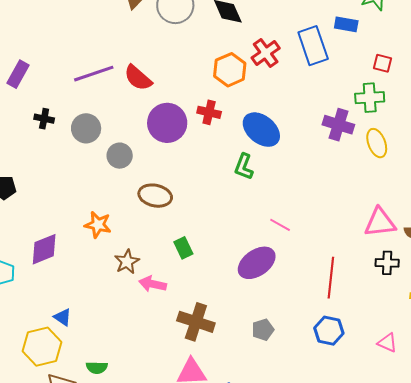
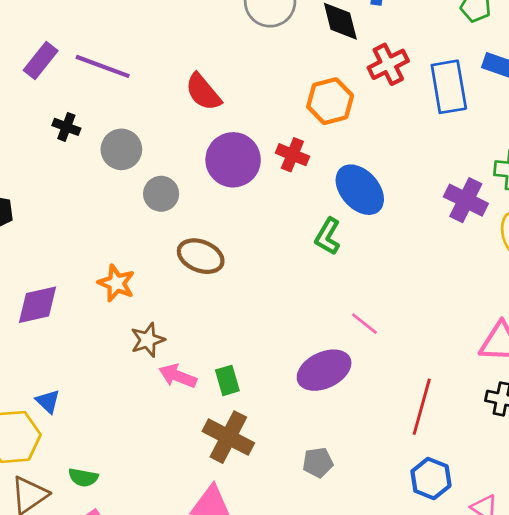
red cross: (266, 53) -> (388, 64), moved
purple line: (94, 74) -> (103, 66), moved, turned 30
green rectangle: (183, 248) -> (227, 380), moved
blue hexagon: (329, 331) -> (431, 478), moved

